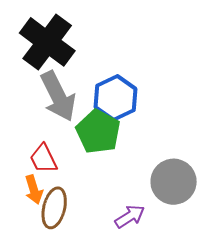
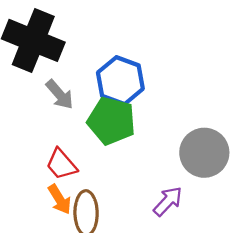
gray arrow: (58, 96) -> (60, 95), size x0.6

